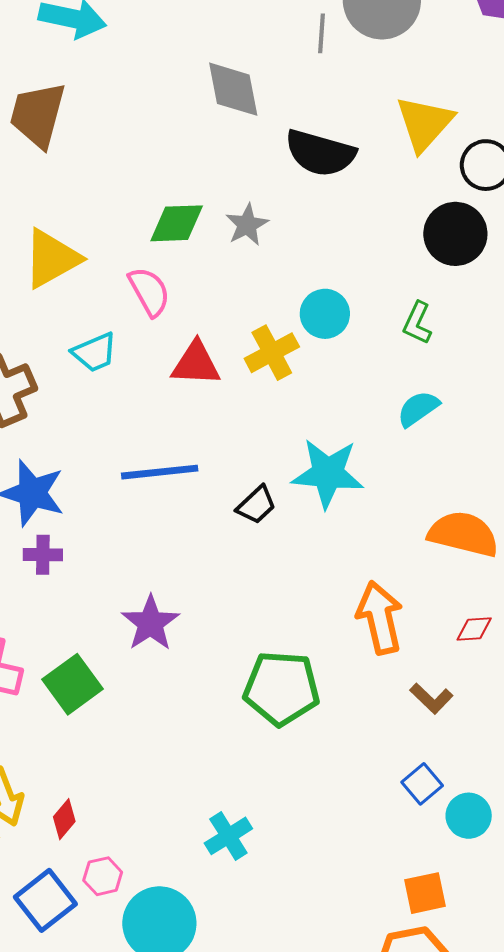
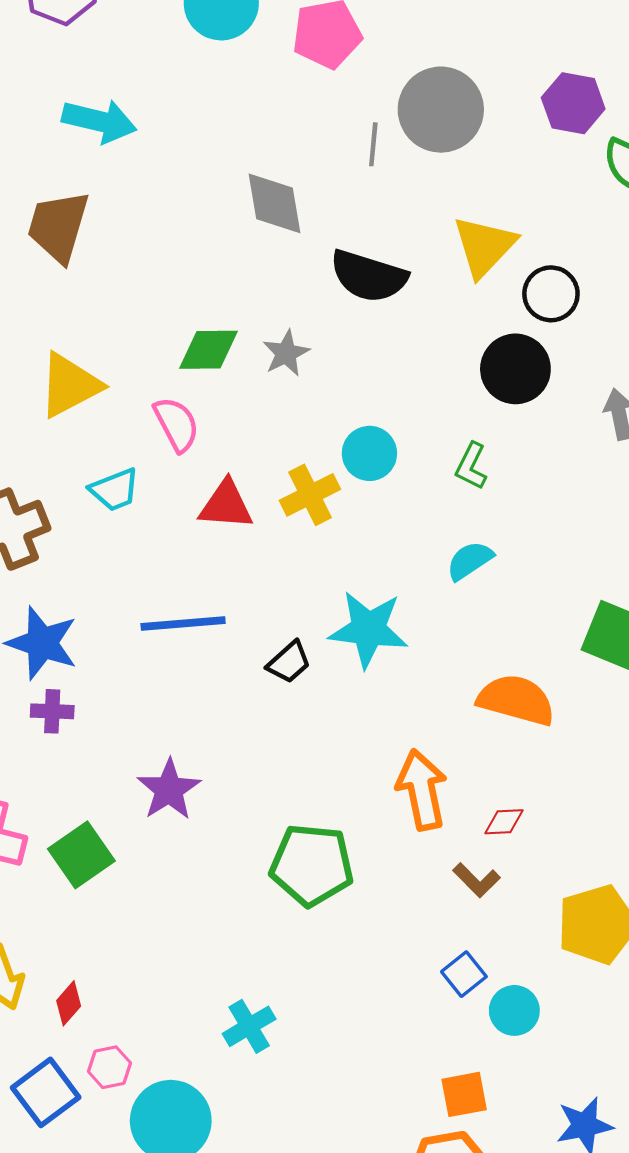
red diamond: (474, 629) -> (504, 822), moved

